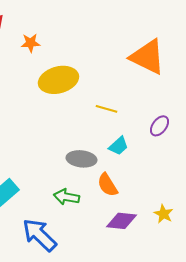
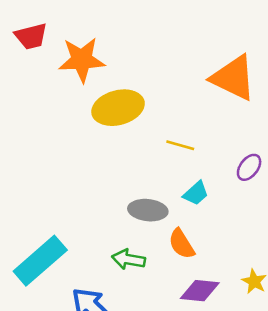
orange star: (30, 43) -> (82, 60), size x1.8

